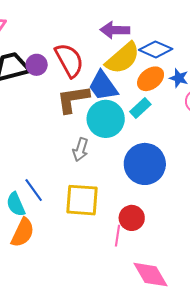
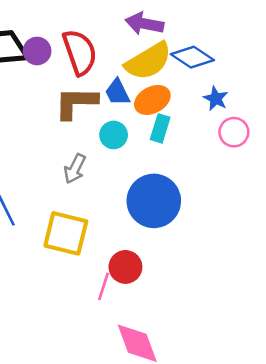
orange ellipse: (151, 79) -> (152, 100), moved
blue trapezoid: (103, 86) -> (117, 92), size x0.7
cyan rectangle: (140, 108) -> (160, 128), turned -40
cyan circle: (106, 119) -> (114, 135), size x0.6

